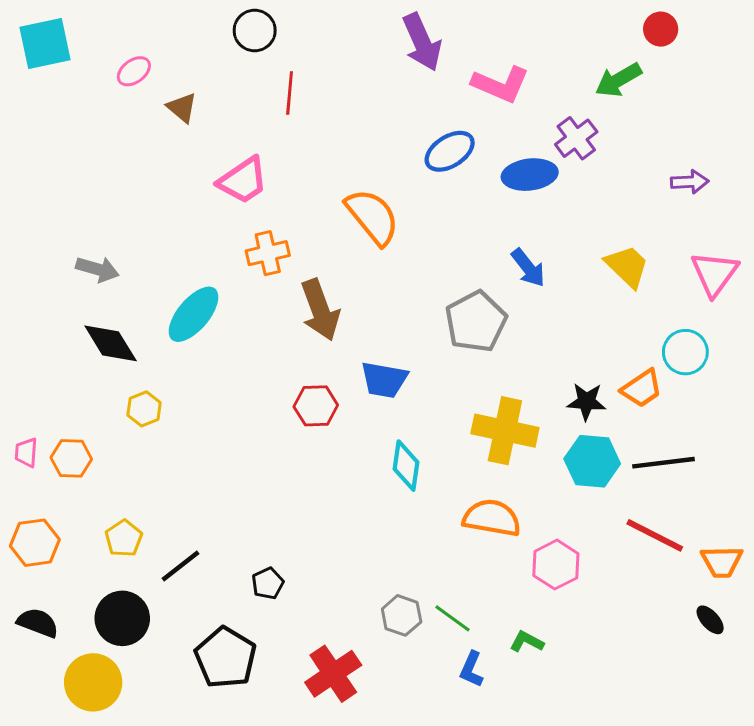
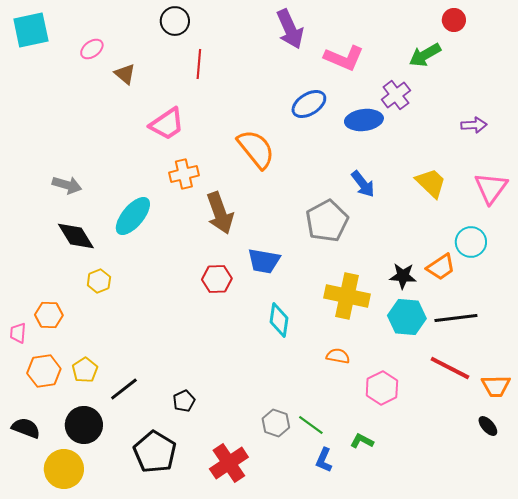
pink trapezoid: (26, 452) -> (18, 333), moved
orange semicircle: (492, 518) -> (338, 356), size x0.6
orange hexagon: (35, 543) -> (44, 371), moved

